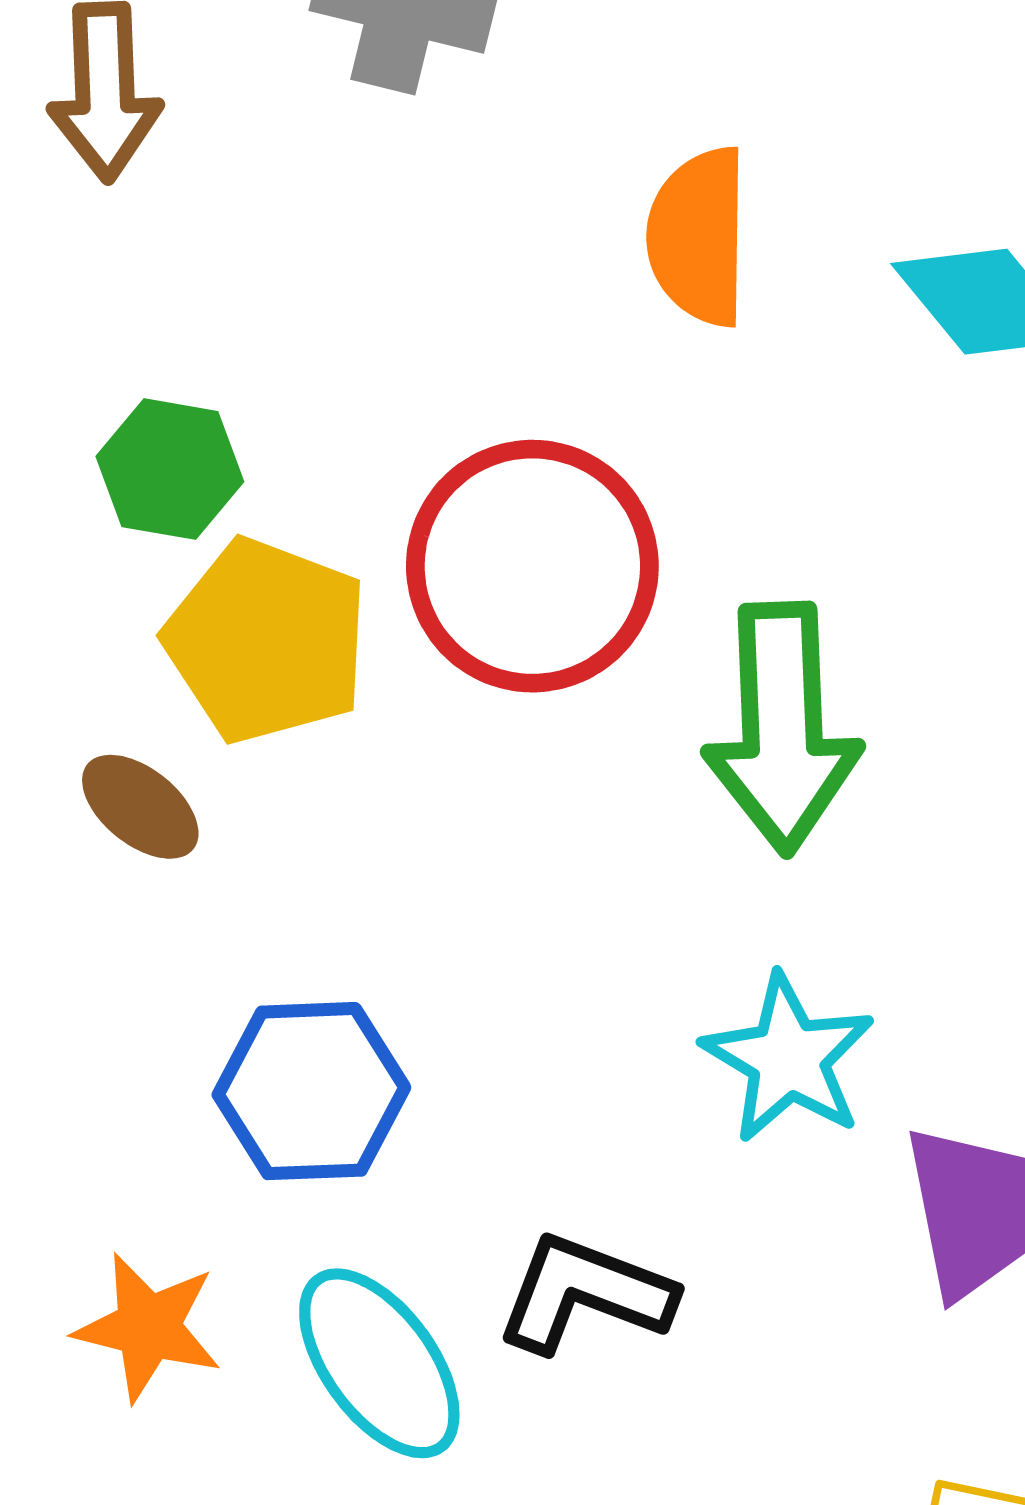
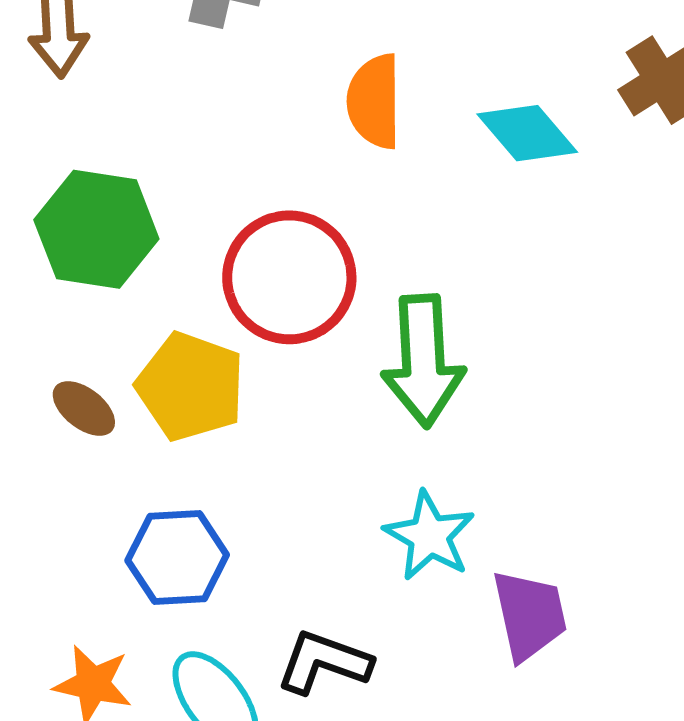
green hexagon: (170, 469) -> (96, 229), size x1.6
yellow pentagon: (267, 641) -> (190, 387), moved

